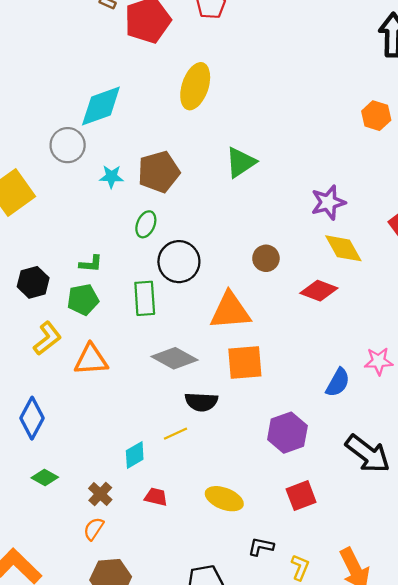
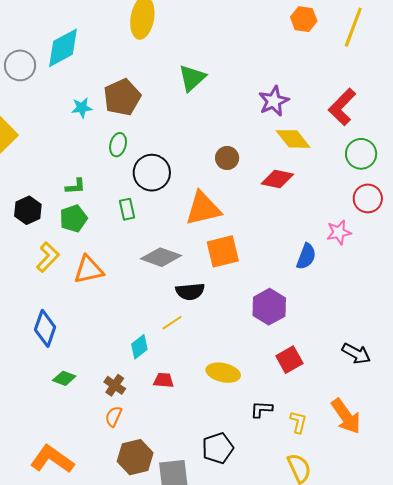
gray circle: (68, 145) -> (20, 65), moved
green rectangle: (145, 298) -> (127, 209), size x0.7
black arrow: (368, 454) -> (356, 353), moved, size x0.7

